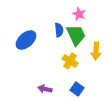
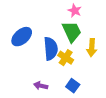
blue semicircle: (59, 30) -> (51, 49), moved, size x1.6

